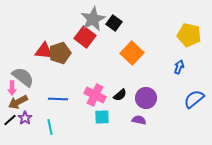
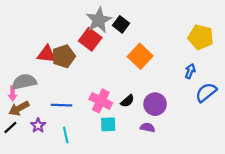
gray semicircle: (23, 77) -> (24, 82), turned -50
blue semicircle: (194, 99) -> (206, 92), moved
purple star: (25, 118) -> (38, 125), moved
cyan line: (50, 127) -> (66, 135), moved

